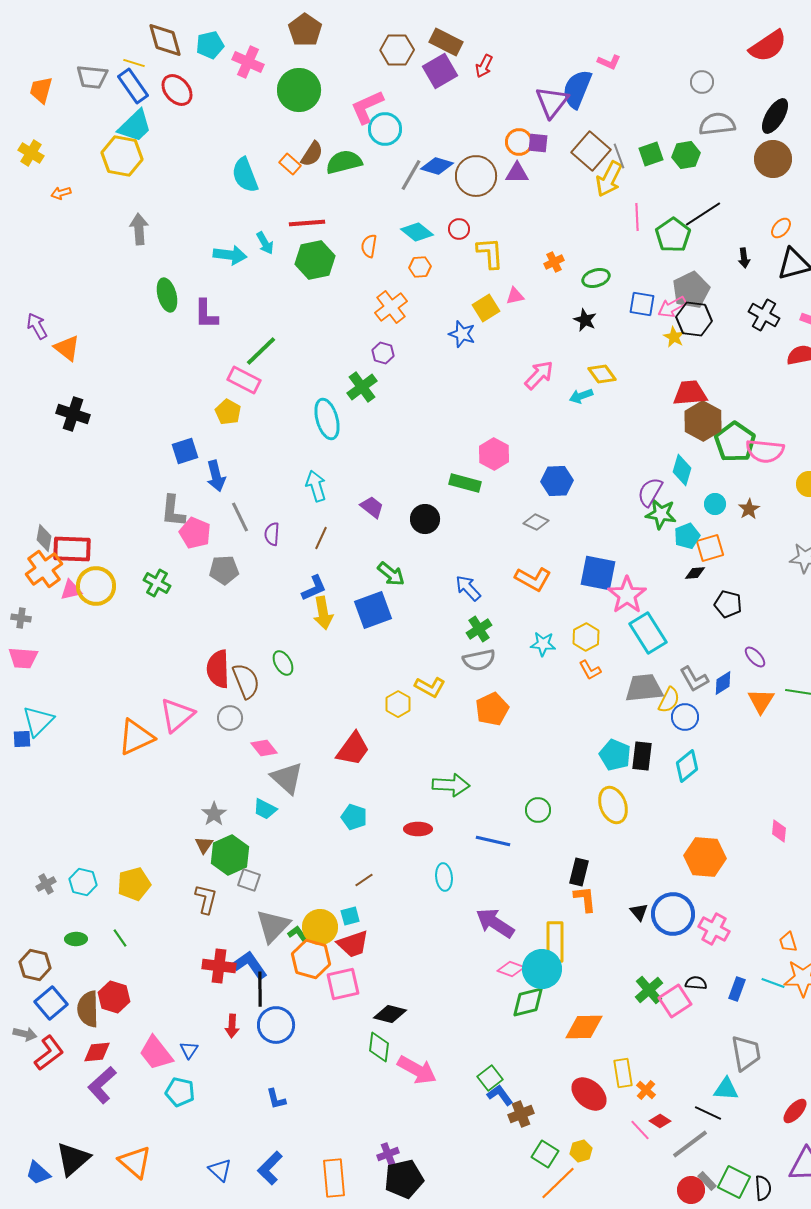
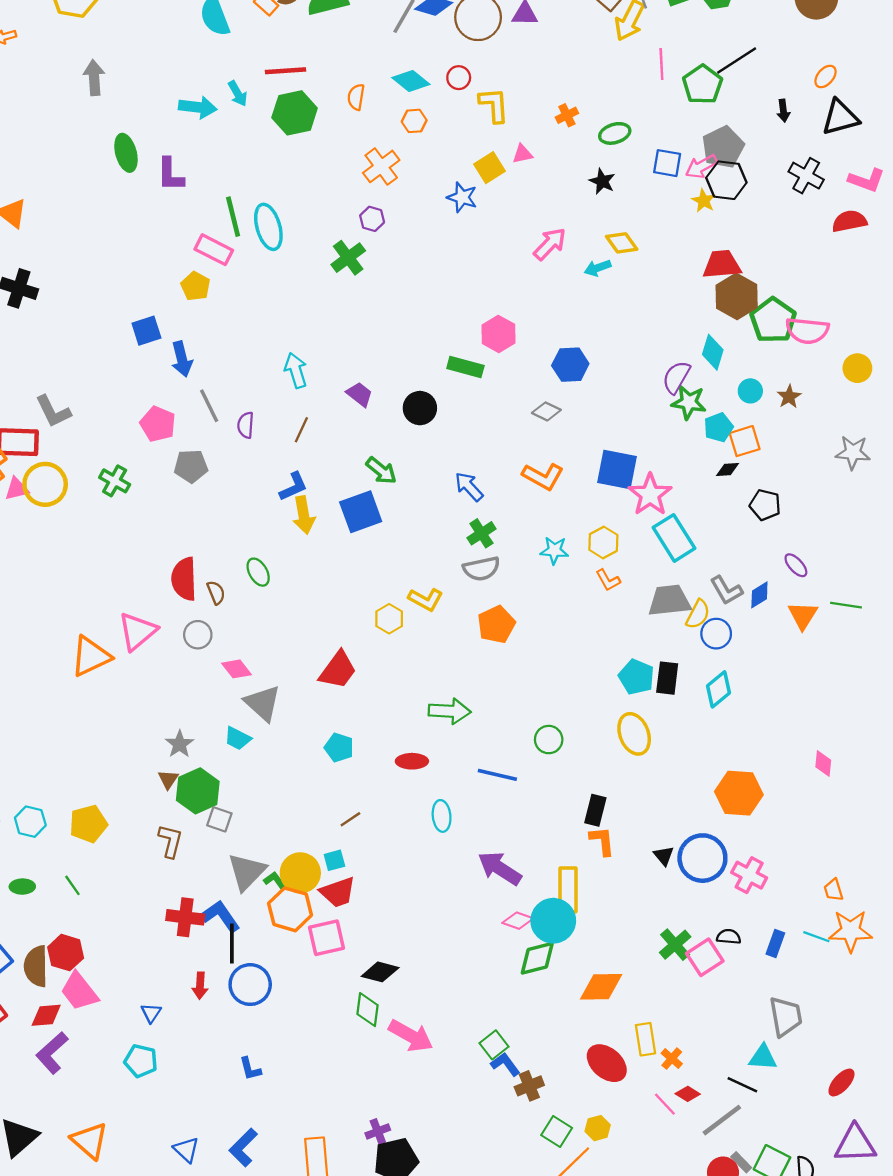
green line: (261, 351) -> (233, 217), turned -60
cyan ellipse: (327, 419) -> (268, 227), moved
gray L-shape: (173, 511) -> (53, 411), moved, turned -32
brown semicircle: (246, 681) -> (216, 593), size x0.6
pink trapezoid: (156, 1053) -> (79, 991), moved

